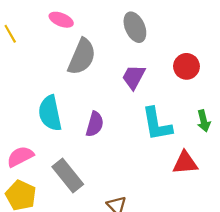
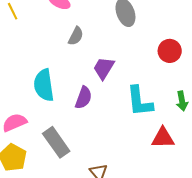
gray semicircle: (82, 57) -> (76, 36), size x0.6
purple trapezoid: (134, 77) -> (104, 68), moved

